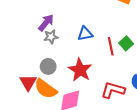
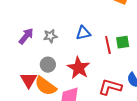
purple arrow: (46, 23) -> (26, 36), moved
green square: (126, 43) -> (123, 42), turned 32

